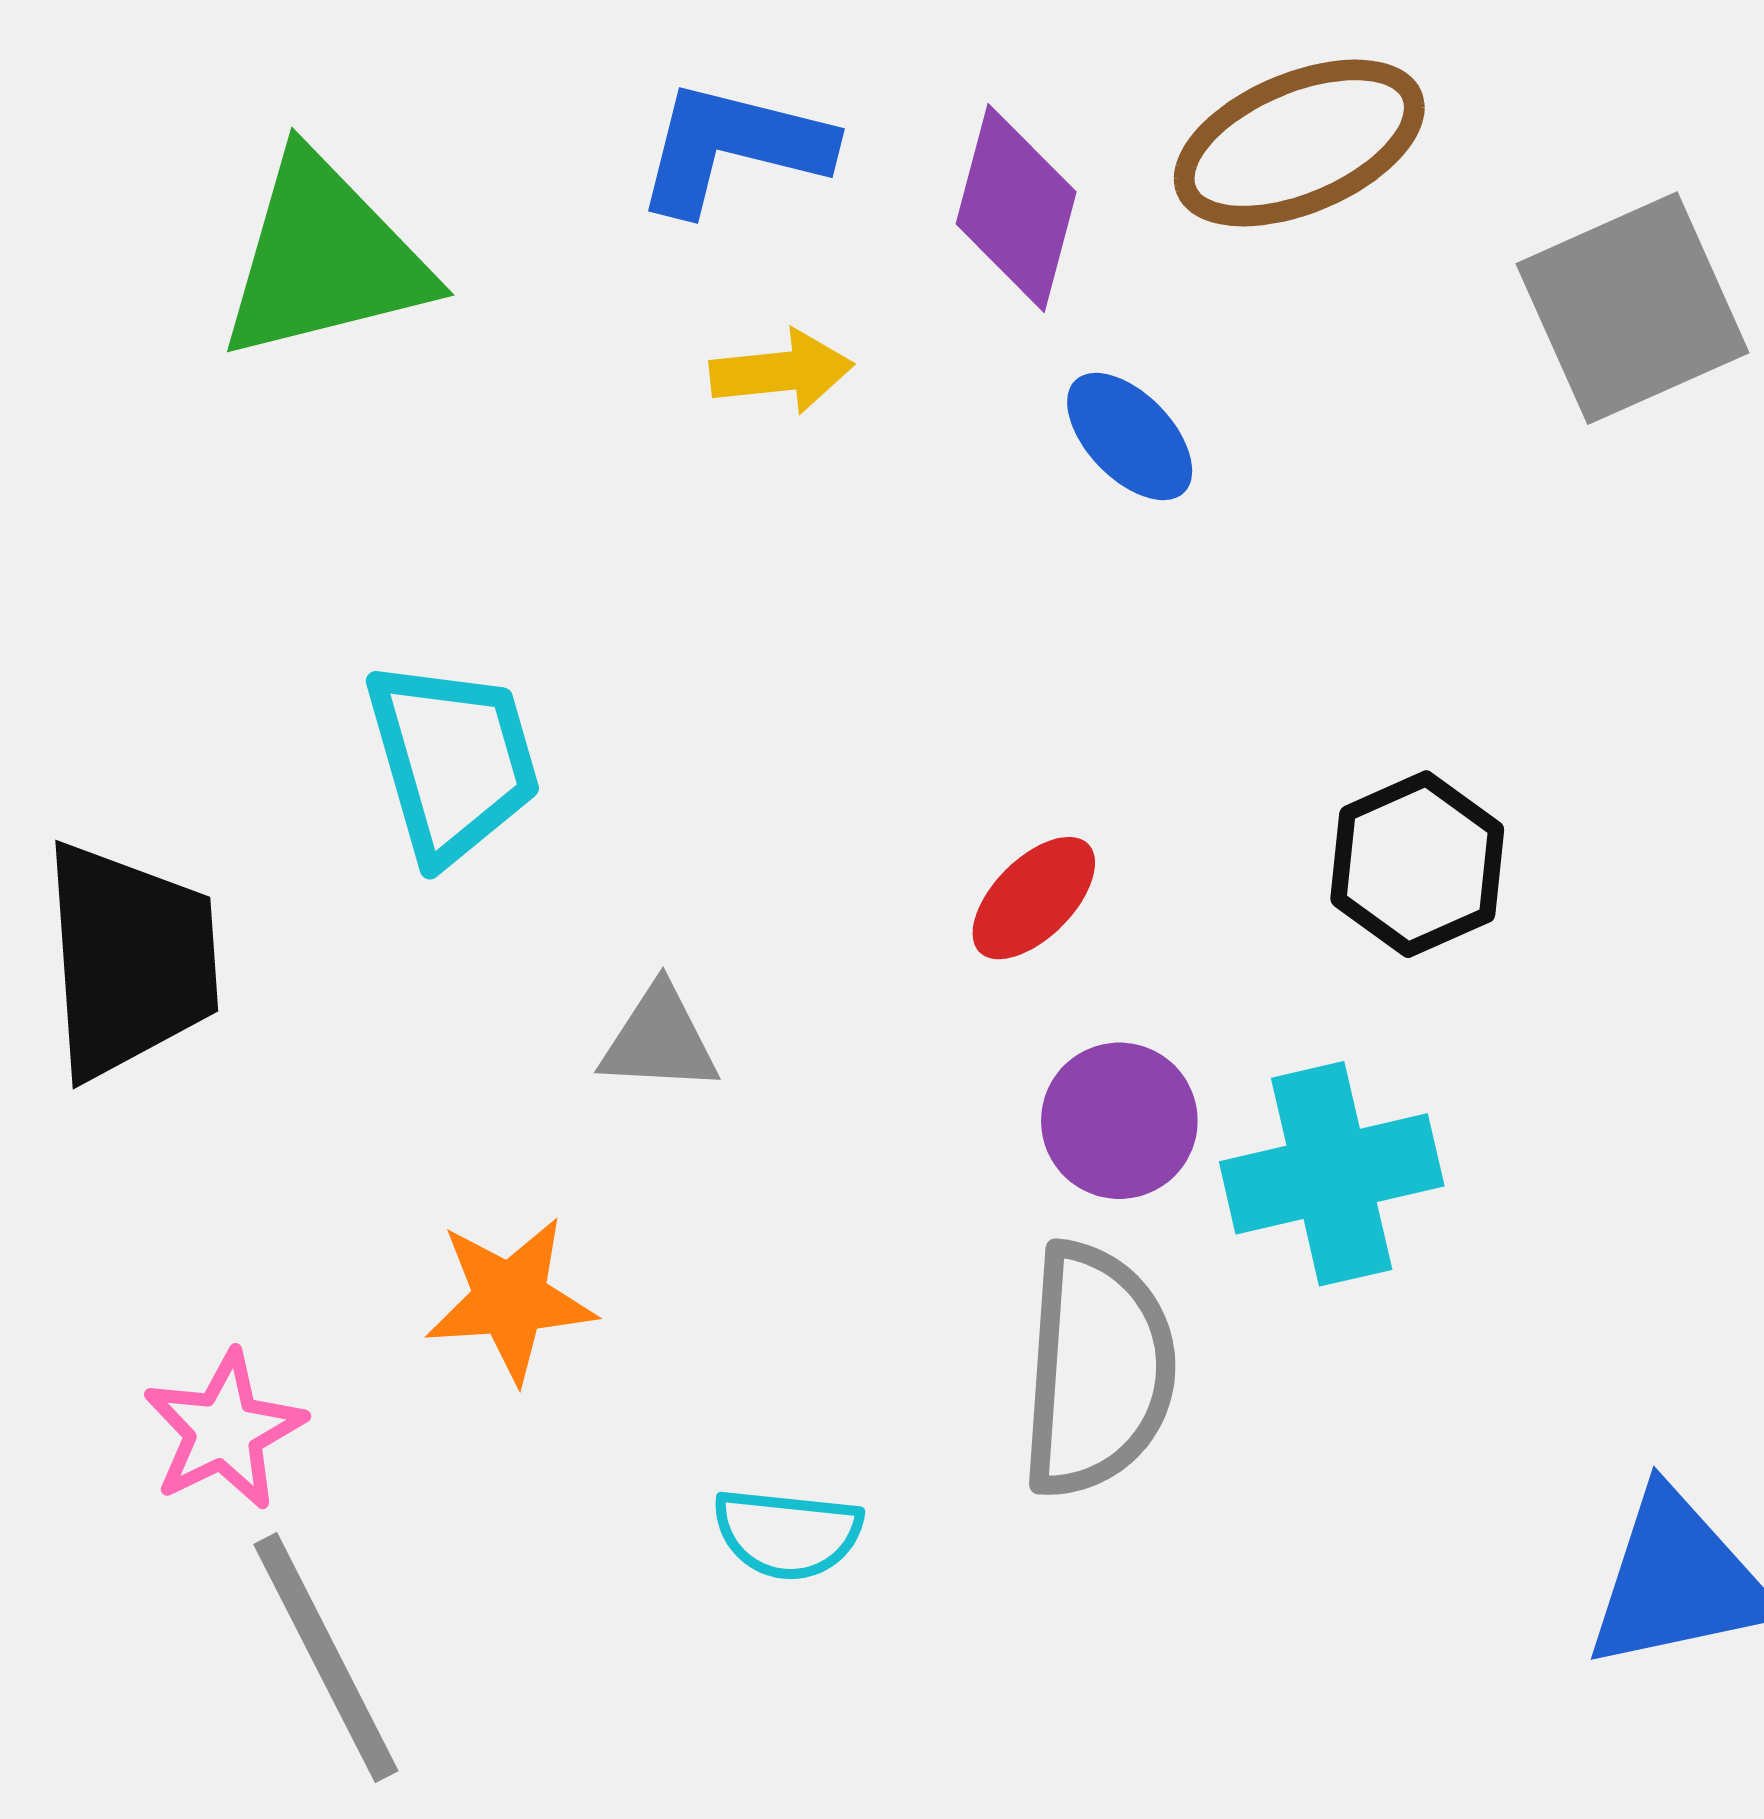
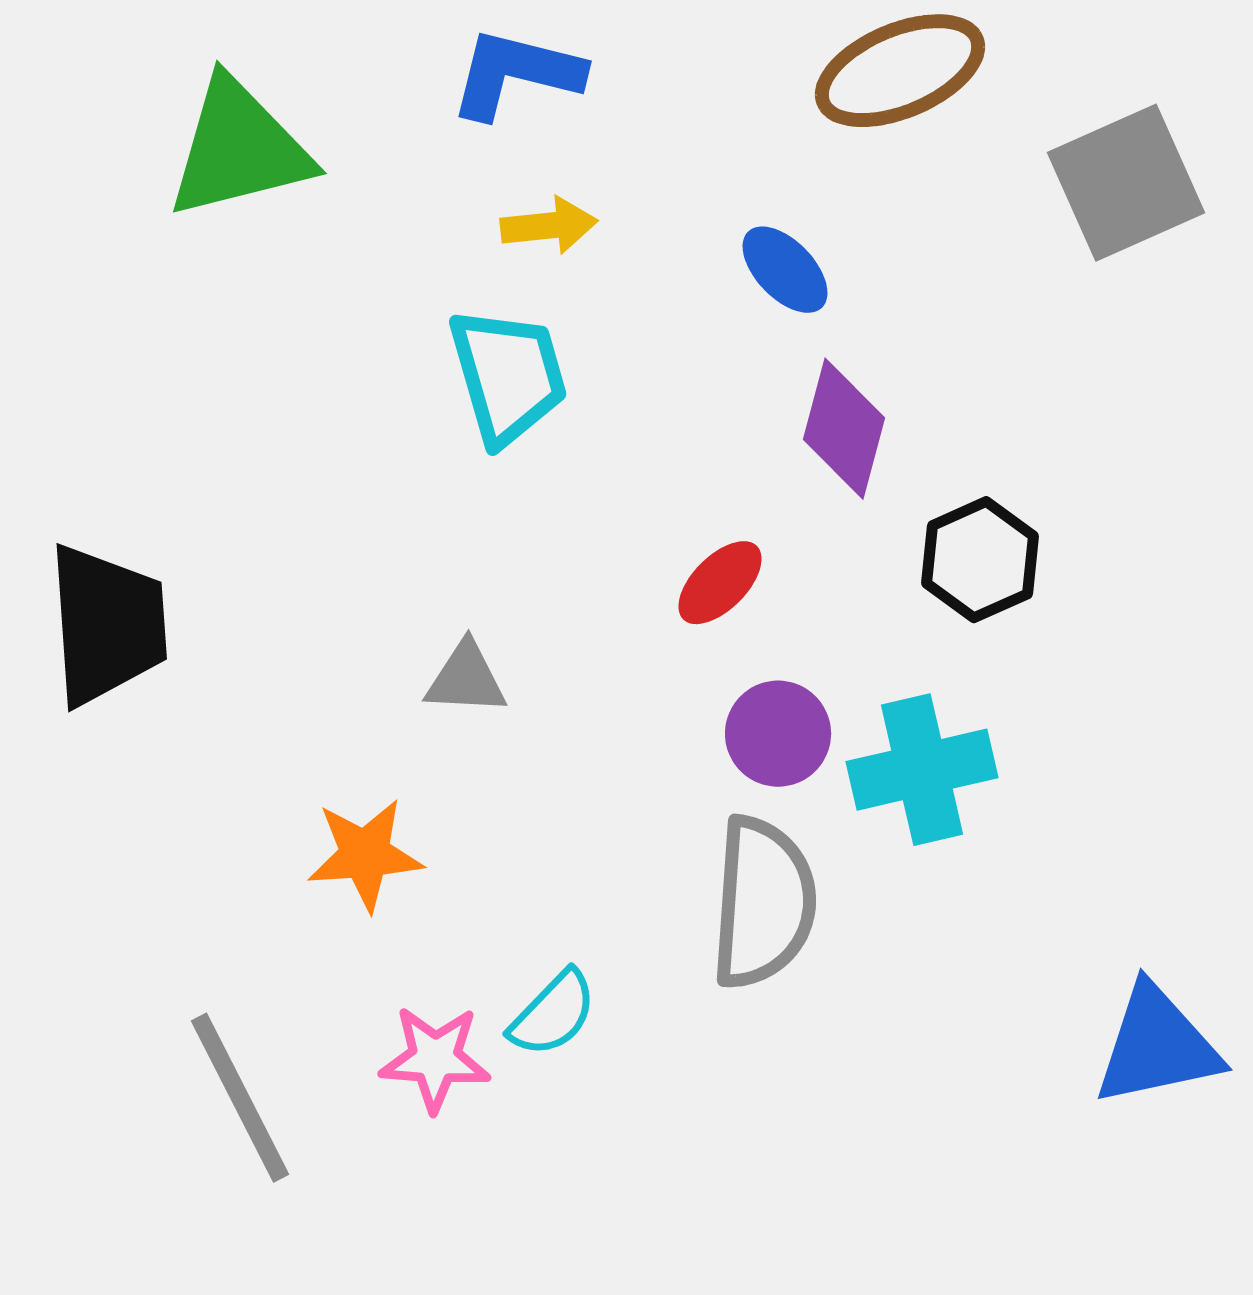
purple diamond: (1016, 208) -> (844, 429), moved
cyan trapezoid: (453, 761) -> (508, 376), moved
pink star: (224, 1430) -> (435, 1059), moved, turned 30
cyan semicircle: (788, 1534) -> (553, 1014), turned -52

